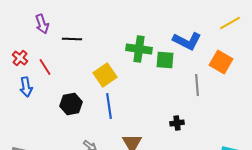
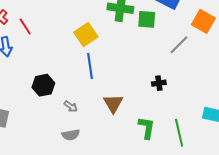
gray line: (197, 85) -> (179, 45), turned 50
black hexagon: (71, 104) -> (43, 85), moved

